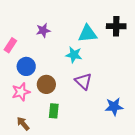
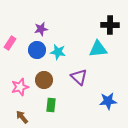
cyan triangle: (88, 34) -> (98, 49), moved
cyan star: (74, 55) -> (58, 52), moved
blue circle: (26, 66) -> (37, 50), moved

